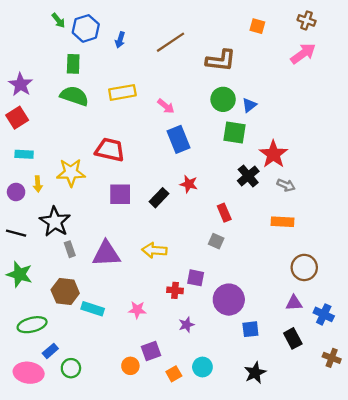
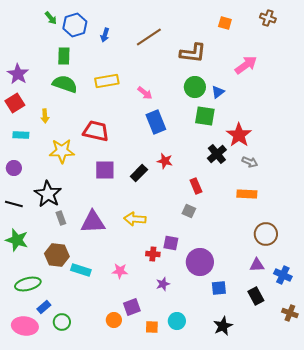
pink arrow: (303, 54) -> (246, 65), moved
yellow arrow: (38, 184) -> (45, 116), moved
orange square: (174, 374) -> (152, 327), turned 32

